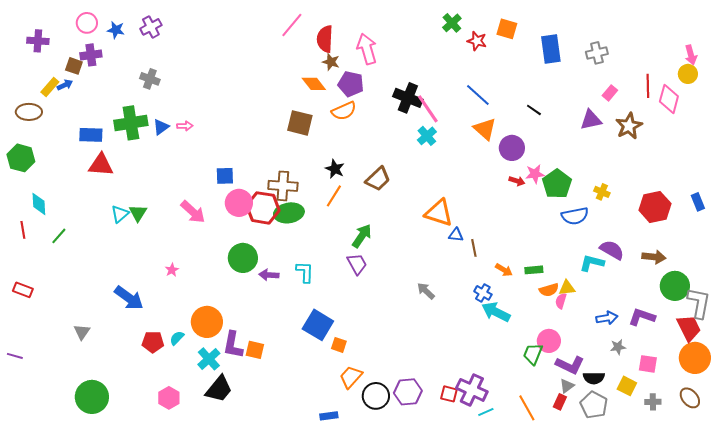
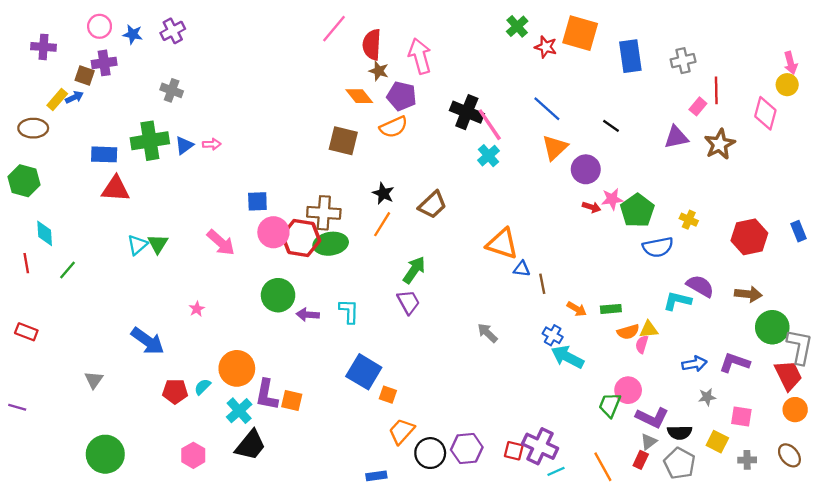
orange square: (507, 29) -> (580, 33), size x1.5
red line: (648, 86) -> (716, 90), moved
orange triangle: (485, 129) -> (555, 148), turned 35
orange circle: (695, 358) -> (795, 410), size x0.7

